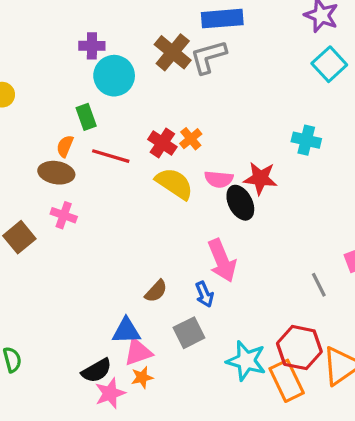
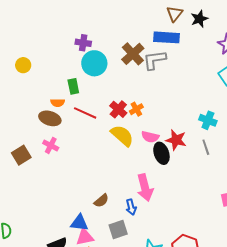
orange semicircle: (65, 146) -> (58, 103), turned -120
gray line: (319, 285) -> (206, 147), moved

